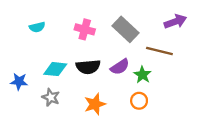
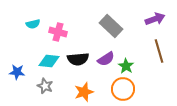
pink cross: (85, 29) -> (58, 32), moved
brown line: (159, 51) -> (159, 51), moved, turned 60
orange circle: (139, 101) -> (123, 89), size x1.5

